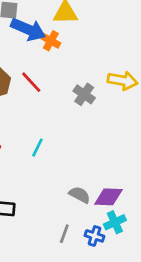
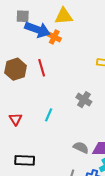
red line: (31, 82) -> (42, 68), turned 30
gray cross: (84, 94) -> (84, 100), moved

